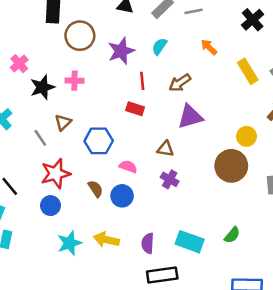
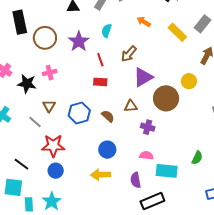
black star: (42, 87) -> (27, 84), turned -30
brown circle: (231, 166) -> (166, 98), moved
pink semicircle: (128, 167) -> (146, 155), moved
red star: (56, 174) -> (53, 146), turned 30
purple cross: (170, 179) -> (148, 127), moved
brown semicircle: (96, 189) -> (108, 116), moved
yellow arrow: (106, 240) -> (101, 175), moved
cyan star: (69, 243) -> (52, 201), moved

